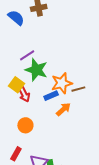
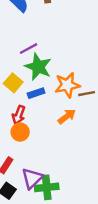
red arrow: (24, 94) -> (19, 115), moved, turned 42
blue rectangle: (51, 96) -> (36, 93), moved

